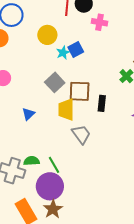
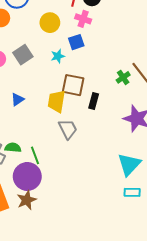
pink cross: (99, 22) -> (83, 19), moved
cyan star: (63, 53) -> (58, 56), moved
gray square: (55, 82) -> (23, 55), moved

